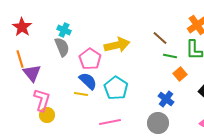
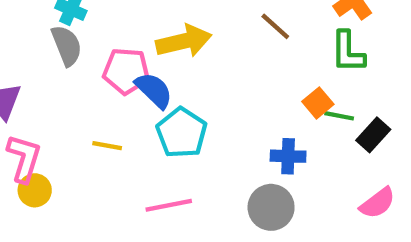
green line: (170, 56) -> (339, 116), moved
pink pentagon: (90, 59) -> (126, 71), turned -30
blue semicircle: (88, 81) -> (154, 90), moved
blue cross: (166, 99) -> (288, 156), turned -35

